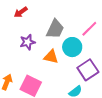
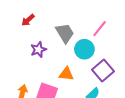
gray trapezoid: (55, 29) -> (65, 33), turned -50
orange triangle: (51, 57) -> (66, 74), moved

